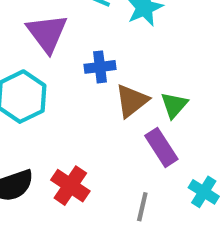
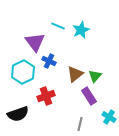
blue cross: (100, 67) -> (49, 61), moved, turned 32
red cross: (70, 186) -> (46, 96), moved, turned 36

